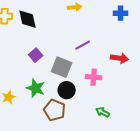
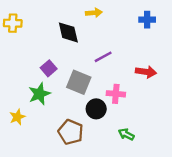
black diamond: (28, 19) -> (68, 32), moved
green star: (36, 88) -> (39, 94), moved, turned 30
black circle: (67, 90) -> (96, 109), moved

